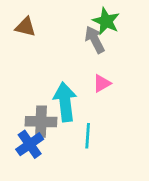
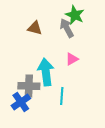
brown triangle: (25, 27) -> (35, 28), moved

